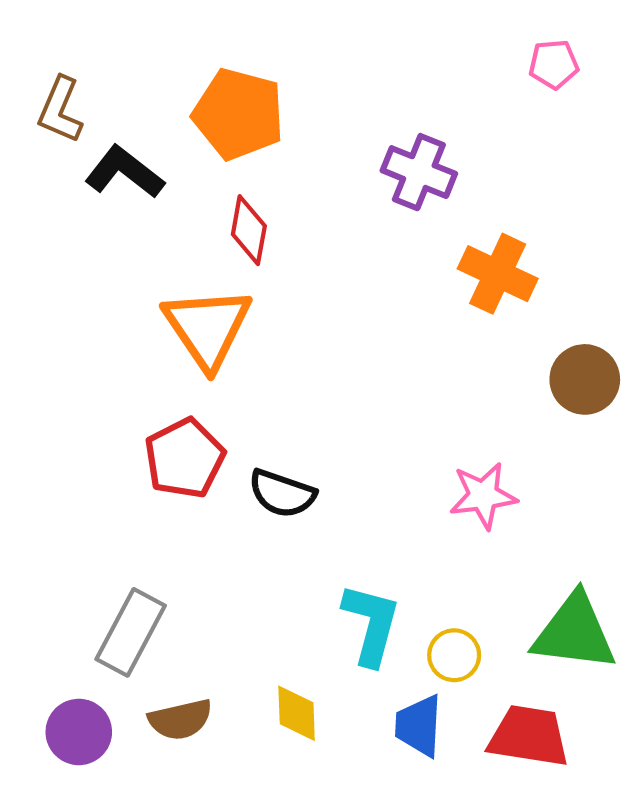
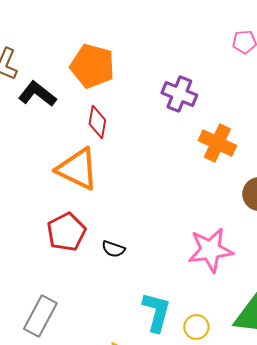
orange triangle: (207, 328) -> (77, 169), turned -30
black semicircle: (282, 493) -> (113, 249), size x0.7
pink star: (483, 496) -> (210, 250), size x1.4

